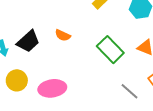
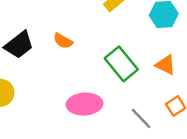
pink ellipse: (52, 88) -> (85, 104), moved

